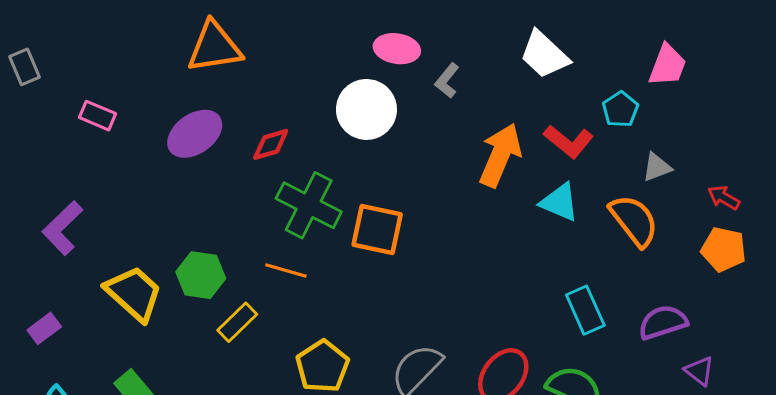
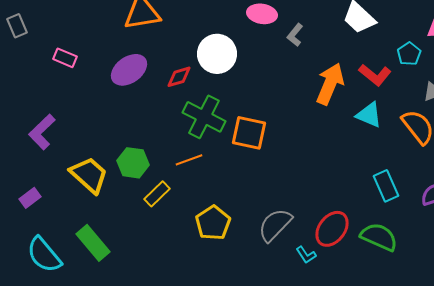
white circle: (366, 109) -> (217, 54), moved
orange line: (286, 271) -> (189, 160), turned -36

